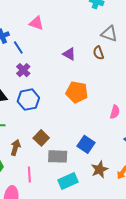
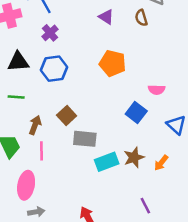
pink semicircle: (115, 112) -> (157, 90), turned 72
blue square: (86, 144) -> (136, 113), moved
pink line: (29, 175) -> (42, 151), moved
cyan rectangle: (68, 181) -> (107, 162), moved

